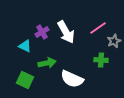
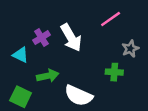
pink line: (98, 28) -> (111, 19), moved

